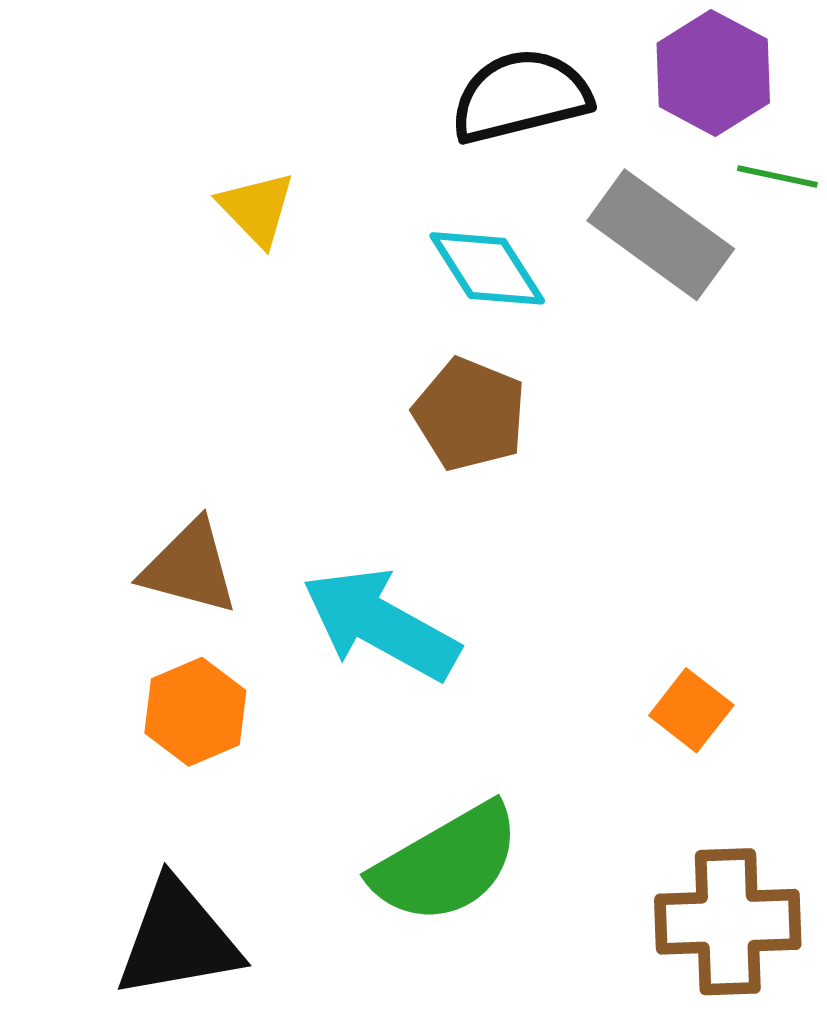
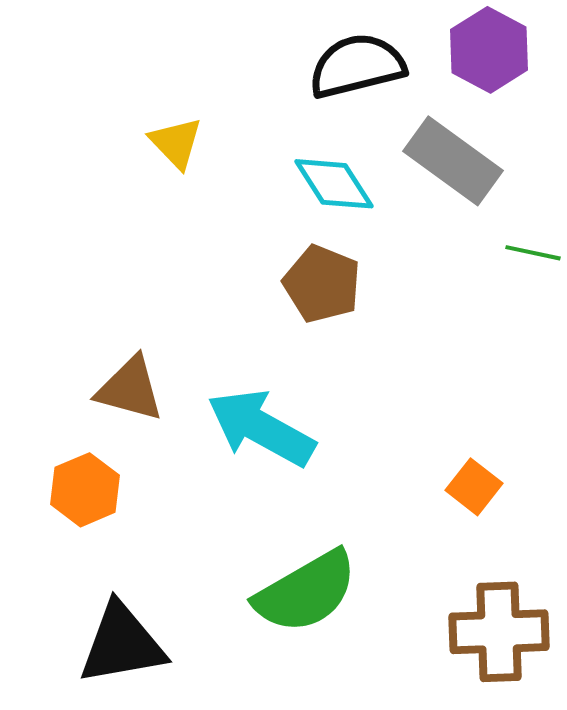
green line: (777, 176) -> (533, 253), moved
orange hexagon: (195, 712) -> (85, 490), moved

